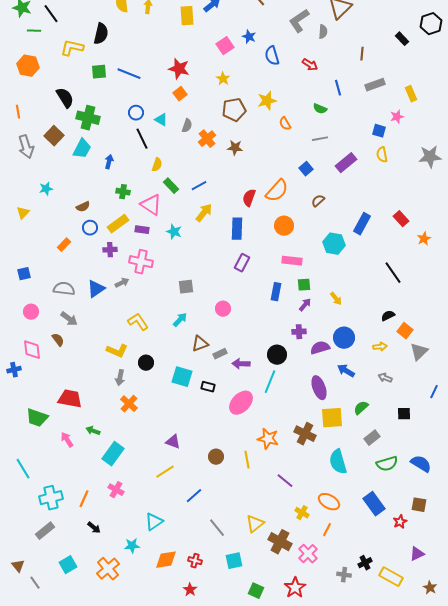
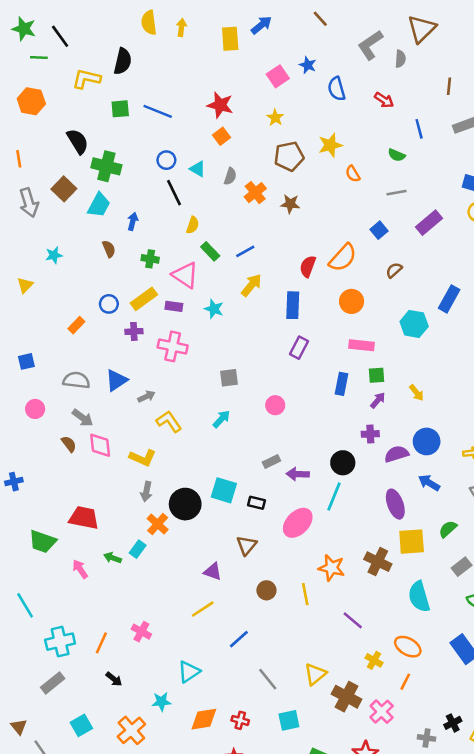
brown semicircle: (83, 207) -> (109, 249), moved, turned -88
gray arrow: (122, 283) -> (146, 396), moved
brown triangle: (200, 344) -> (246, 545), moved, turned -30
pink diamond: (32, 350) -> (100, 445), moved
black circle: (146, 363) -> (185, 504), moved, size x1.6
cyan rectangle: (113, 454) -> (138, 549), moved, size x0.6

